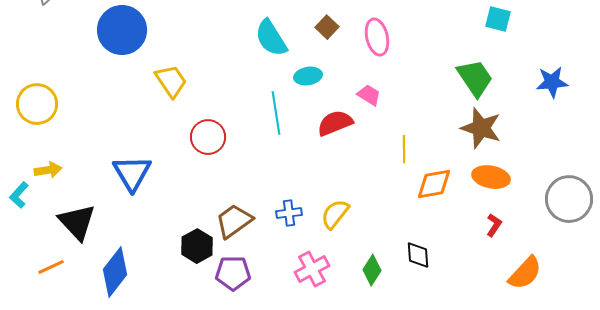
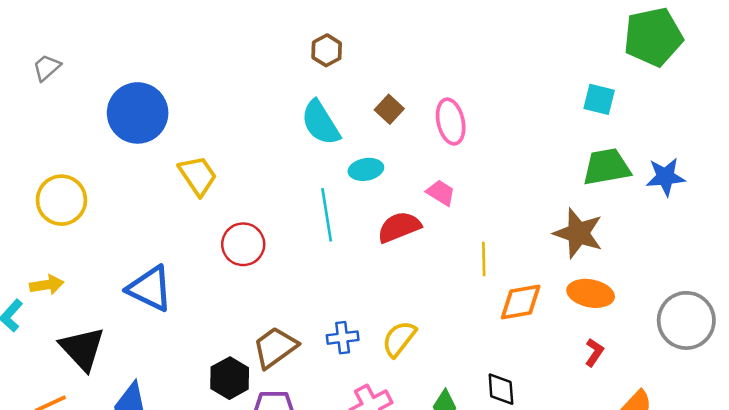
green trapezoid: (475, 78) -> (607, 167), moved, turned -66
yellow circle: (37, 104) -> (61, 200), moved
blue triangle: (132, 173) -> (150, 288), turned -33

